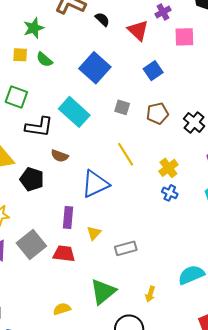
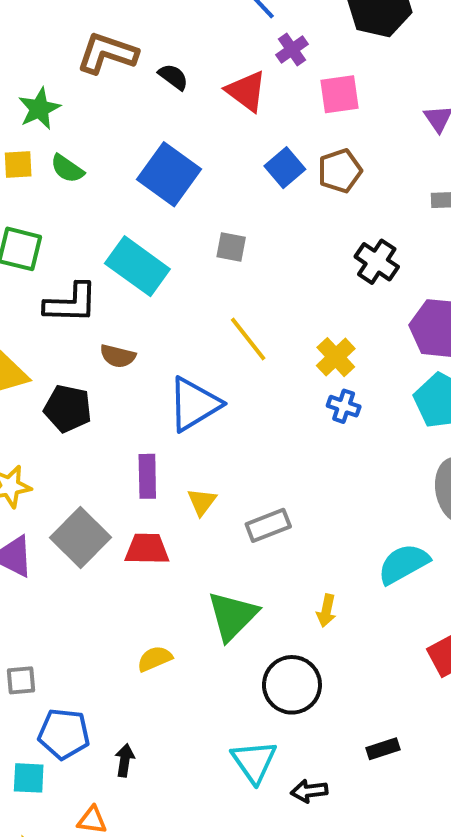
brown pentagon: (157, 113) -> (340, 171), moved

